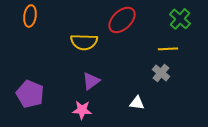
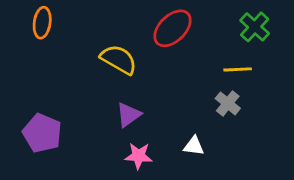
yellow semicircle: (84, 42) -> (119, 60), turned -152
pink star: (82, 110) -> (139, 156), moved

